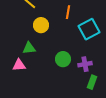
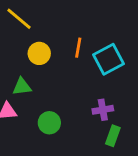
orange line: (68, 12) -> (78, 48), moved
green circle: (63, 59) -> (49, 123), moved

